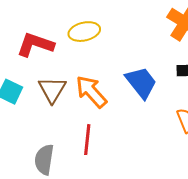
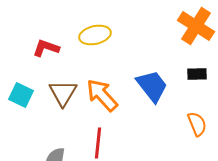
red L-shape: (35, 45) -> (46, 48), size x0.7

